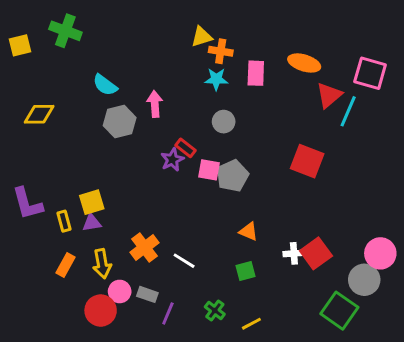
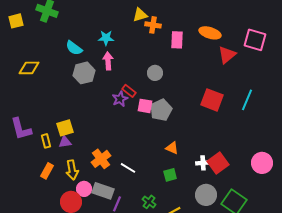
cyan star: (216, 79) -> (106, 38), moved
cyan line: (348, 111) -> (247, 100), moved
gray circle: (364, 280) -> (206, 195), moved
gray rectangle: (147, 294) -> (103, 191), size x1.5

